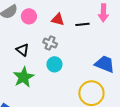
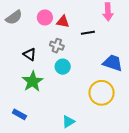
pink circle: (29, 16) -> (45, 17), moved
black line: (82, 24) -> (88, 33), moved

